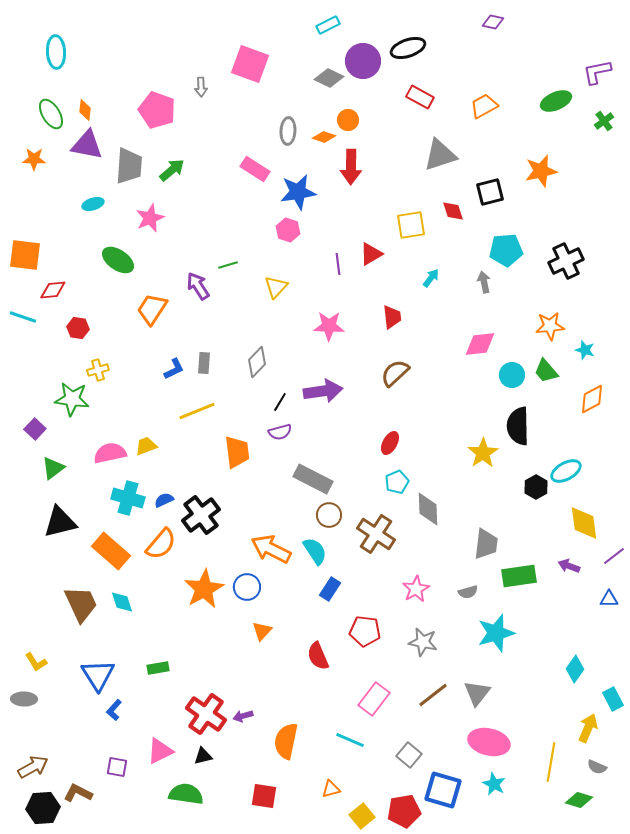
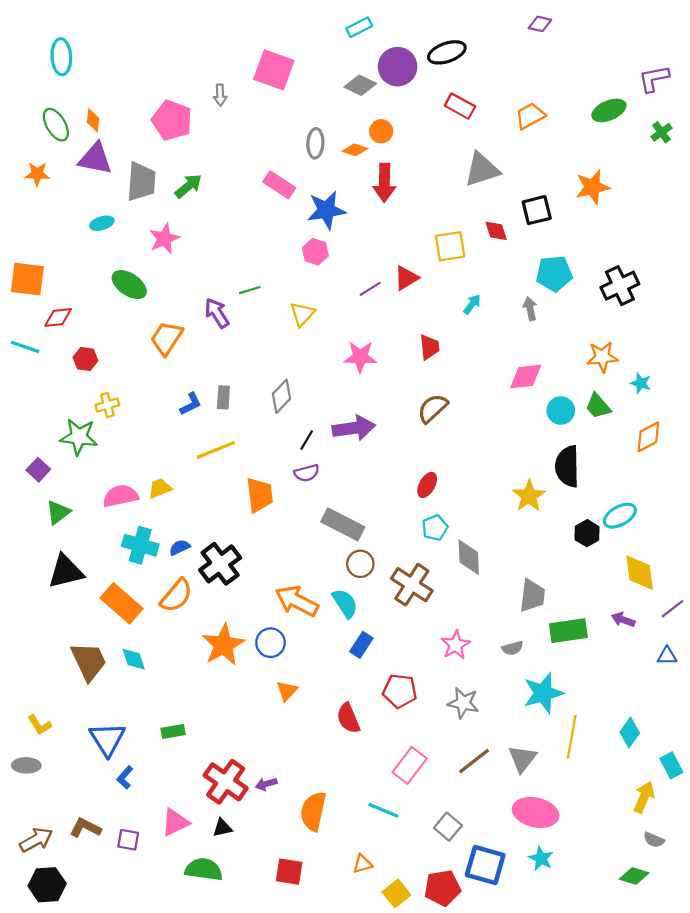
purple line: (338, 264) -> (370, 289), turned 65
yellow line: (551, 762) -> (572, 737), moved
brown L-shape: (78, 793) -> (85, 828), moved

